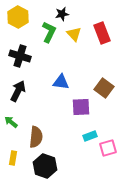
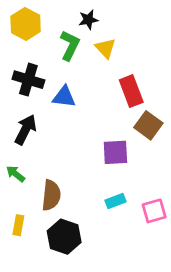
red rectangle: (102, 33) -> (131, 91), moved
blue triangle: (61, 82) -> (64, 97), moved
cyan rectangle: (90, 136) -> (115, 201), moved

